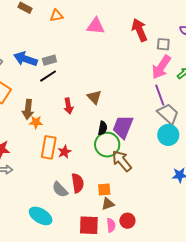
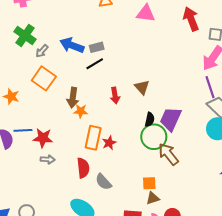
red semicircle: (78, 183) -> (83, 168), moved

